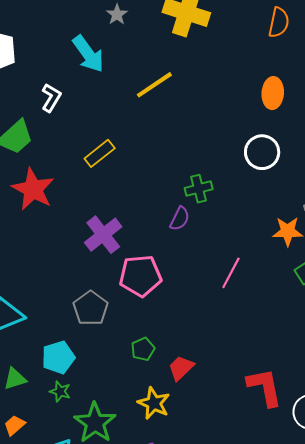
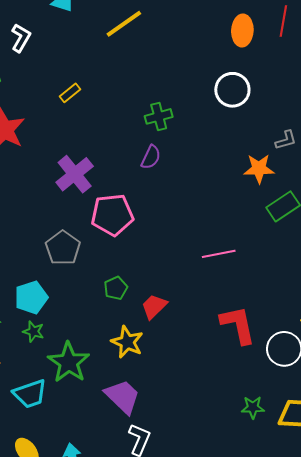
yellow rectangle: (100, 153) -> (70, 93), size x0.7
green cross: (199, 189) -> (159, 116), moved
pink line: (231, 273) -> (219, 254), moved, turned 52

